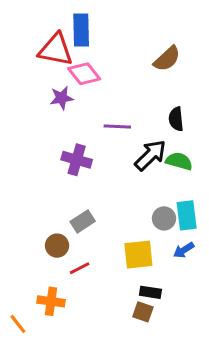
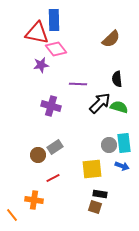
brown circle: (57, 246) -> (38, 155), moved
blue arrow: (184, 250) -> (122, 166), turned -128

